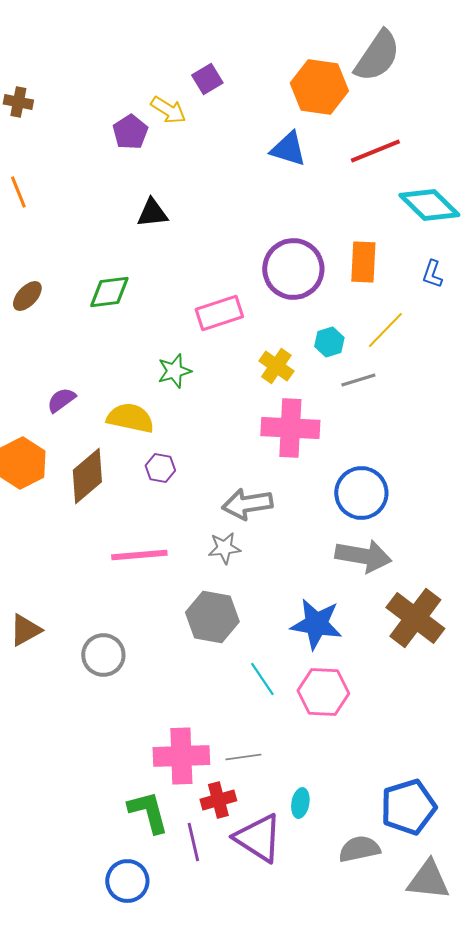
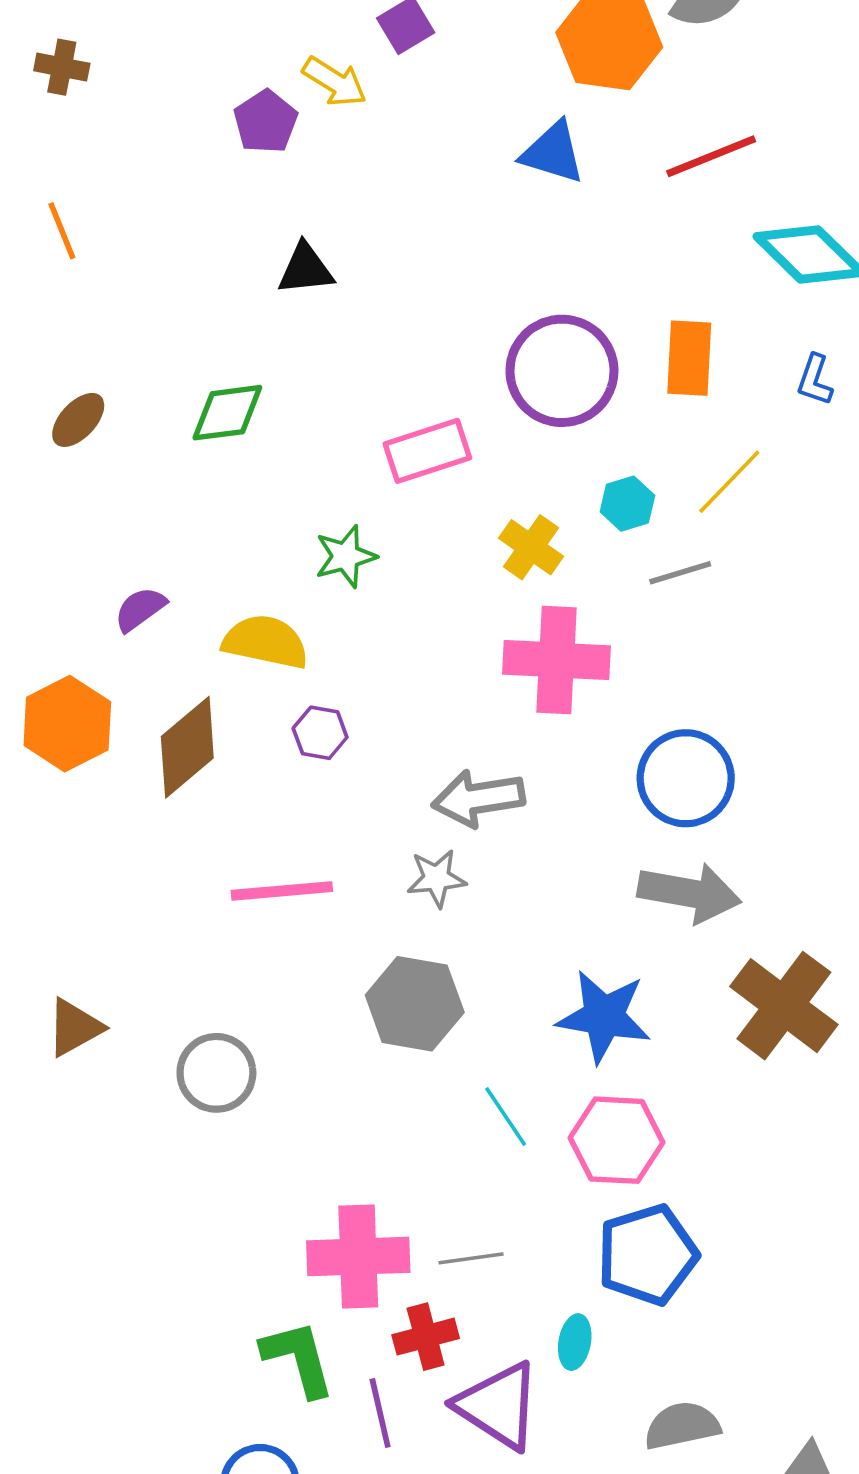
blue pentagon: (408, 807) -> (647, 1255), moved

